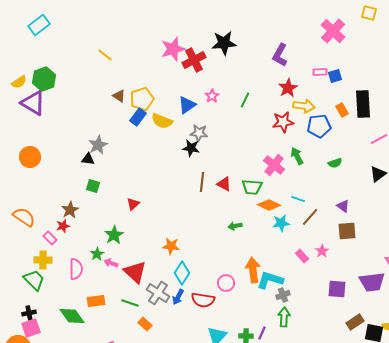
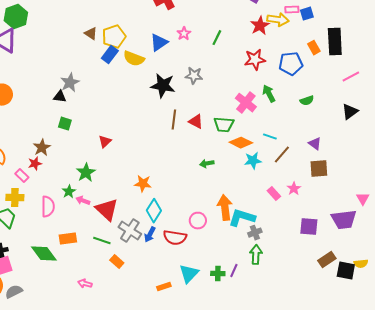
yellow arrow: (304, 106) -> (278, 20), moved
gray star: (199, 133) -> (194, 76), moved
black star: (191, 148) -> (163, 86), size x1.4

